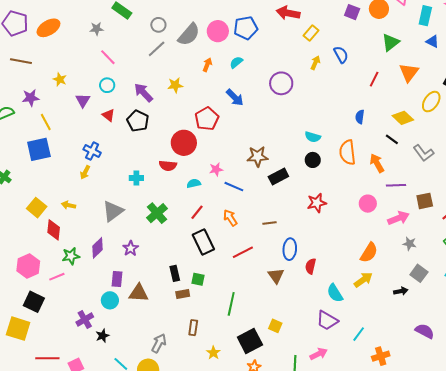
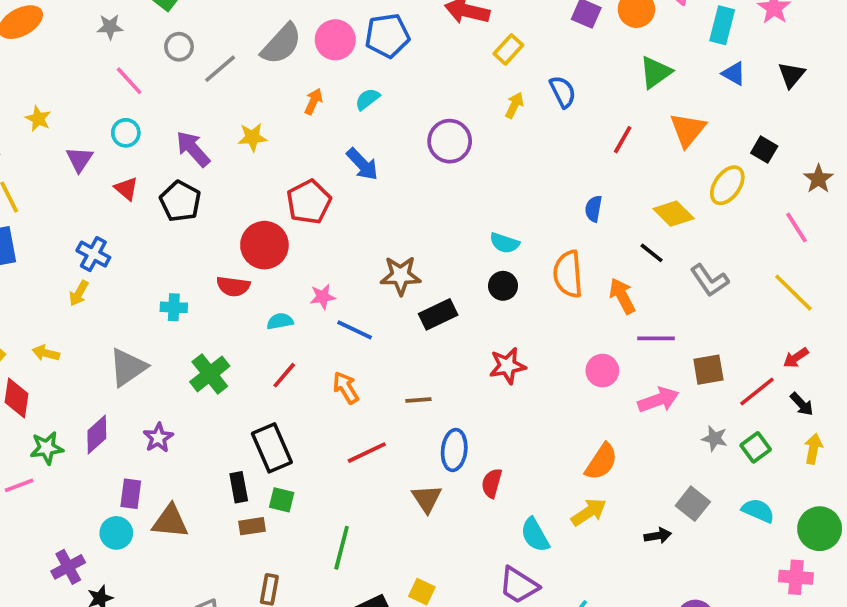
gray circle: (158, 25) -> (179, 47), moved
black rectangle: (203, 242) -> (272, 448), moved
gray star: (410, 244) -> (715, 438), moved

